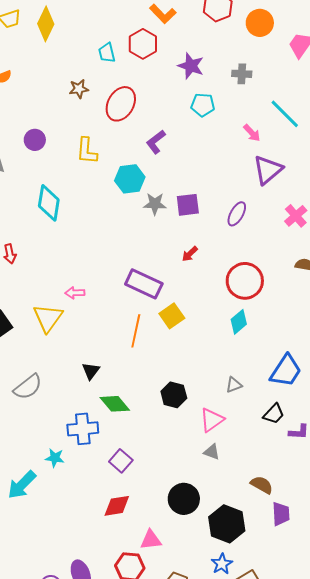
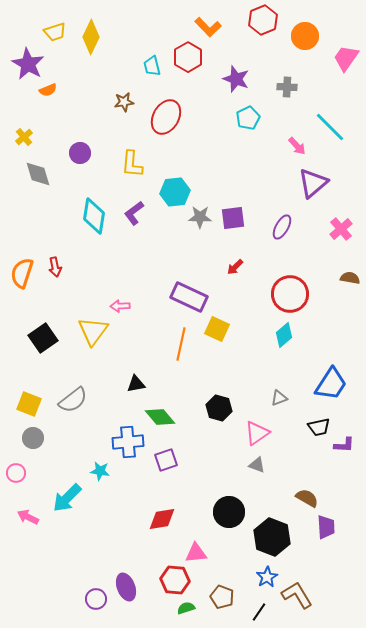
cyan pentagon: (203, 105) -> (248, 118), turned -30
purple L-shape: (156, 142) -> (134, 213), moved
yellow square: (172, 316) -> (217, 329), turned -30
black triangle: (91, 371) -> (136, 384), turned 42
black trapezoid: (274, 414) -> (319, 427), turned 35
purple square: (121, 461) -> (166, 460), moved, turned 30

